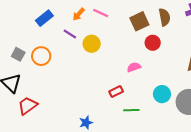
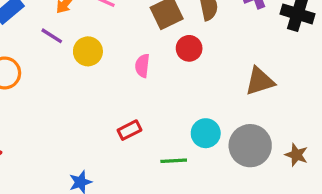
pink semicircle: (134, 67) -> (142, 66), moved, turned -64
green line: (131, 110) -> (174, 161), moved

